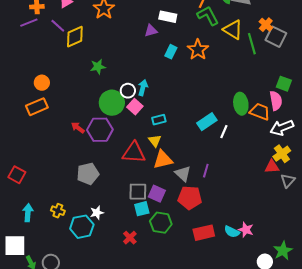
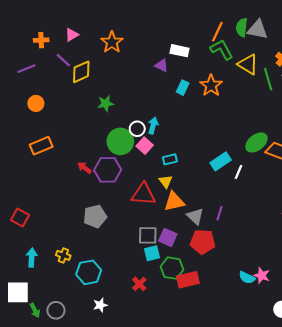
purple line: (29, 23) -> (26, 69), moved
purple triangle: (151, 31) -> (161, 65), turned 40
orange circle: (42, 83) -> (36, 103), moved
green ellipse: (241, 104) -> (256, 142), turned 60
white star: (97, 213) -> (100, 305), moved
red rectangle: (204, 233) -> (188, 280), moved

